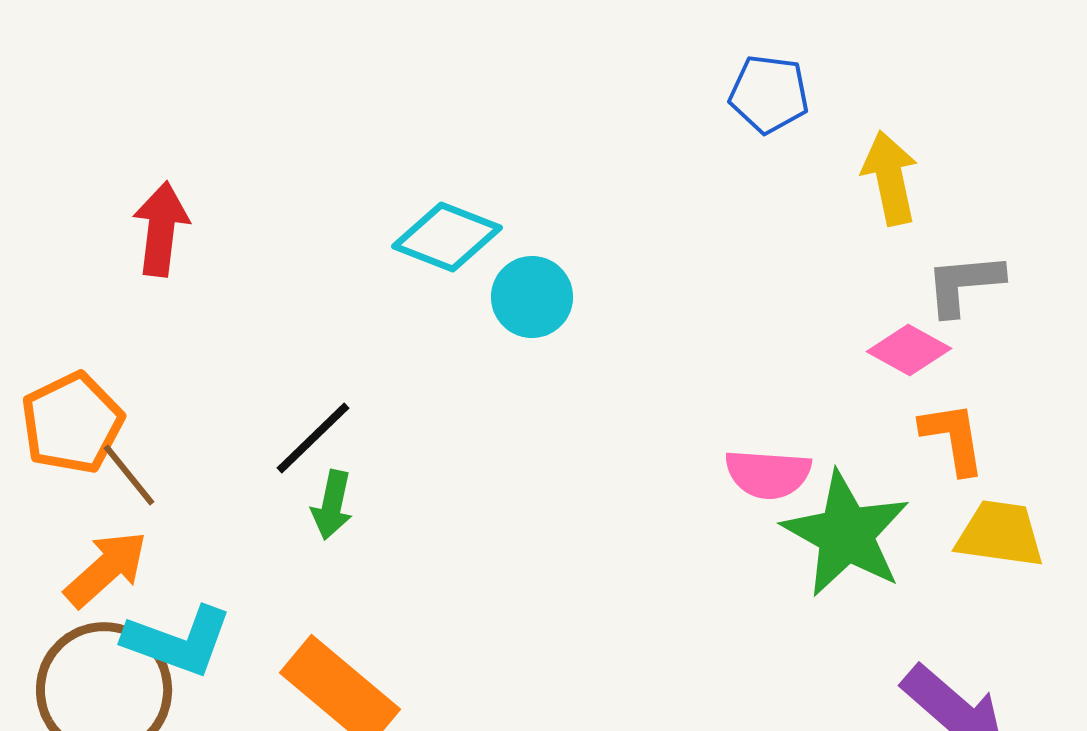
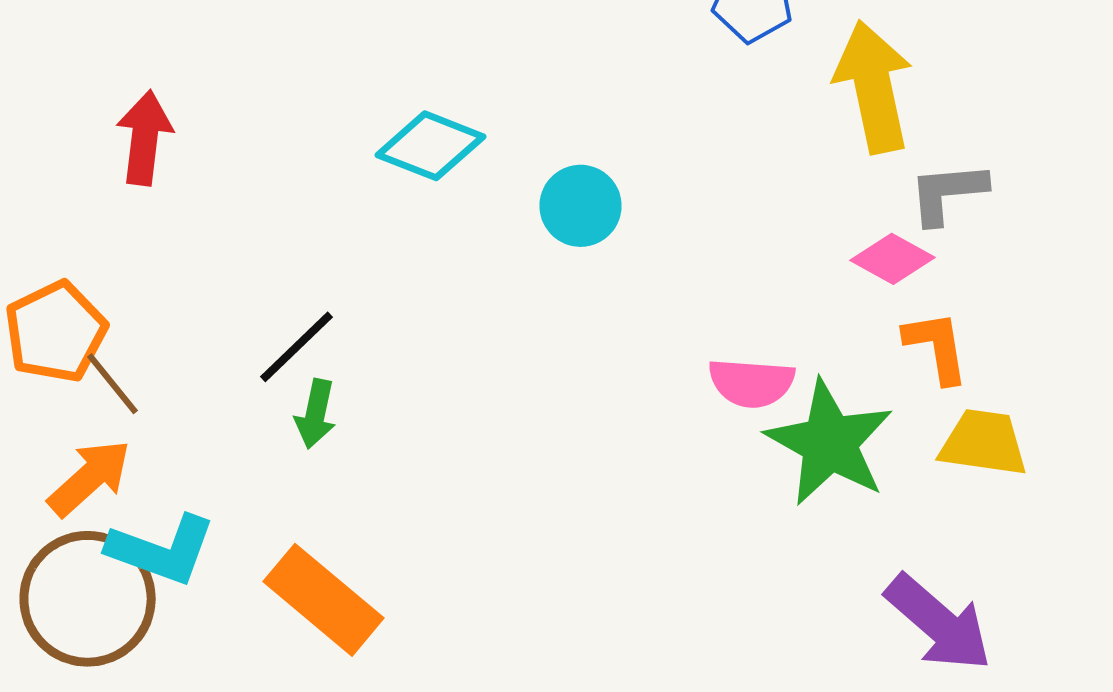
yellow arrow: (890, 178) -> (874, 87), size x1.4
cyan circle: (532, 297) -> (580, 206), moved

